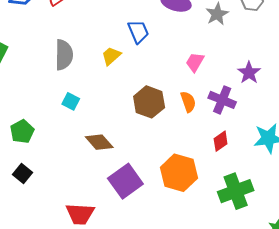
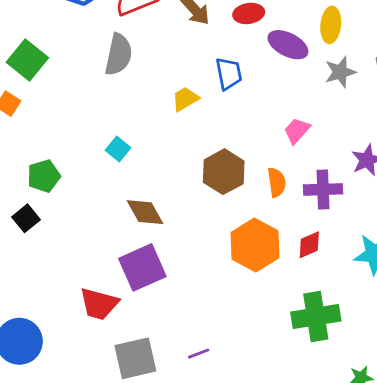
gray semicircle: (64, 55) -> (118, 54), moved
purple cross: (222, 100) -> (323, 189), turned -36
orange hexagon: (179, 173) -> (255, 245), moved
black square: (23, 174) -> (26, 218), moved
purple square: (125, 181) -> (142, 267), moved

